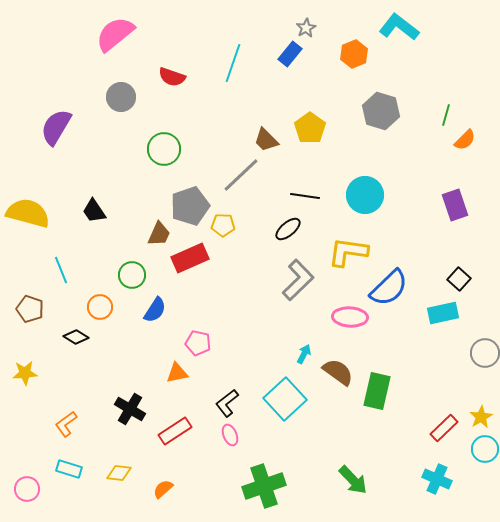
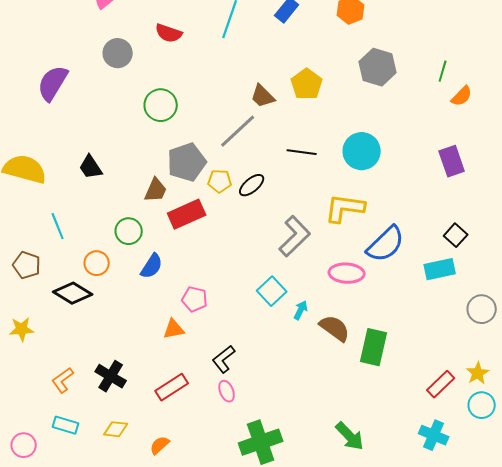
black ellipse: (288, 229) -> (252, 185), moved
black diamond: (76, 337) -> (73, 293), size x1.5
cyan square: (285, 399) -> (272, 291), moved, size x0.7
black cross: (130, 409) -> (111, 376), moved

